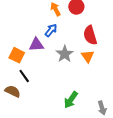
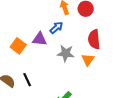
gray star: (65, 54) -> (66, 53), turned 30
black line: (24, 76) -> (27, 80), moved

